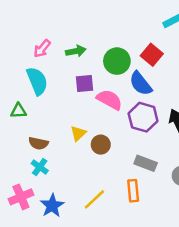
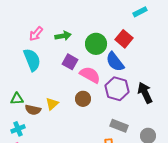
purple square: (85, 83) -> (70, 62), turned 35
green triangle: (18, 111) -> (17, 99), moved
yellow triangle: (78, 133) -> (52, 104), moved
brown circle: (101, 145) -> (83, 99), moved
cyan cross: (40, 167) -> (18, 129), moved, turned 32

